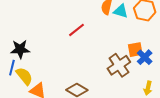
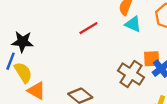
cyan triangle: (121, 11) -> (133, 24), moved
brown cross: (119, 65) -> (131, 74), turned -30

